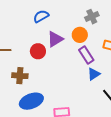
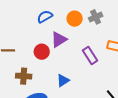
orange circle: (80, 35) -> (75, 19), moved
blue triangle: (94, 74) -> (63, 80), moved

